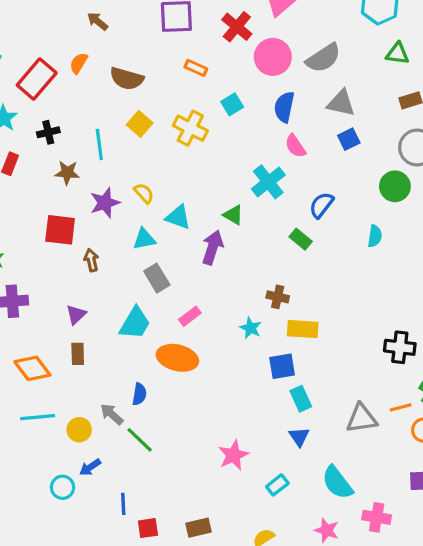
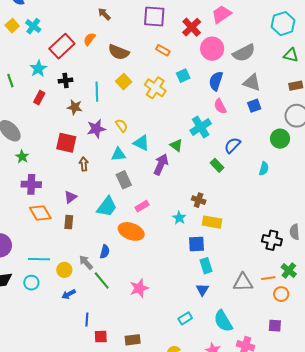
orange diamond: (32, 368) -> (40, 213), moved
pink star: (233, 455) -> (139, 288), moved
cyan circle: (63, 487) -> (31, 283), moved

